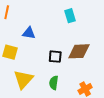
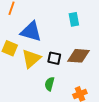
blue triangle: (29, 33) -> (31, 32), size x1.6
yellow triangle: (23, 79) -> (31, 59), moved

